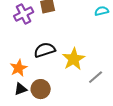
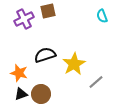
cyan semicircle: (102, 11) -> (102, 16), turned -96
orange star: (19, 68) -> (19, 73), turned -30

